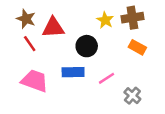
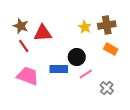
black circle: (87, 46) -> (77, 57), moved

